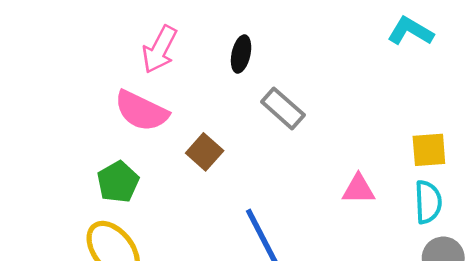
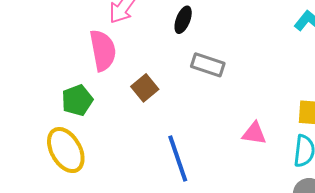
gray rectangle: (283, 108) -> (208, 65), turned -32
pink semicircle: (141, 111) -> (103, 50), turned -135

